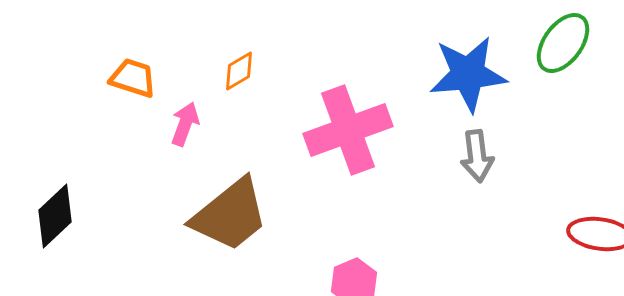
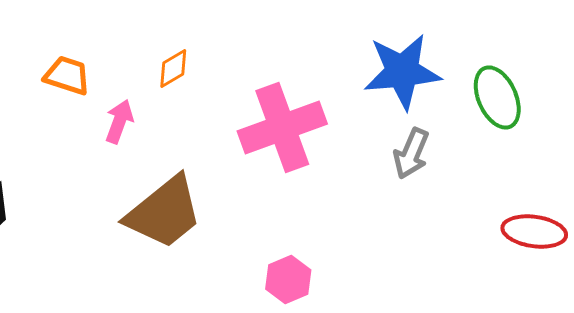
green ellipse: (563, 43) -> (497, 97), moved, turned -60
gray arrow: (477, 156) -> (411, 153), turned 30

